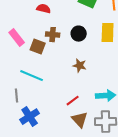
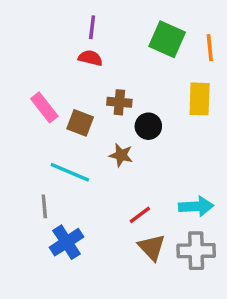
black circle: (79, 34) -> (148, 126), moved
brown cross: (53, 35) -> (119, 102), moved
brown star: (80, 66) -> (121, 155), moved

